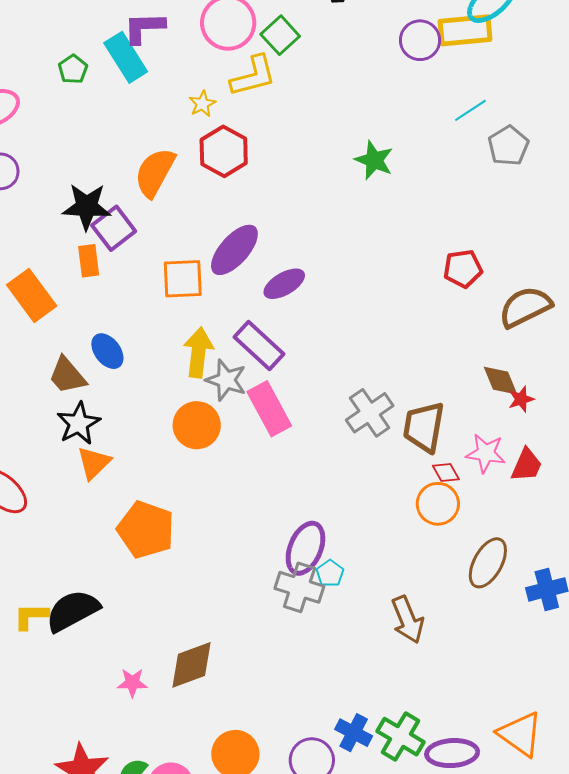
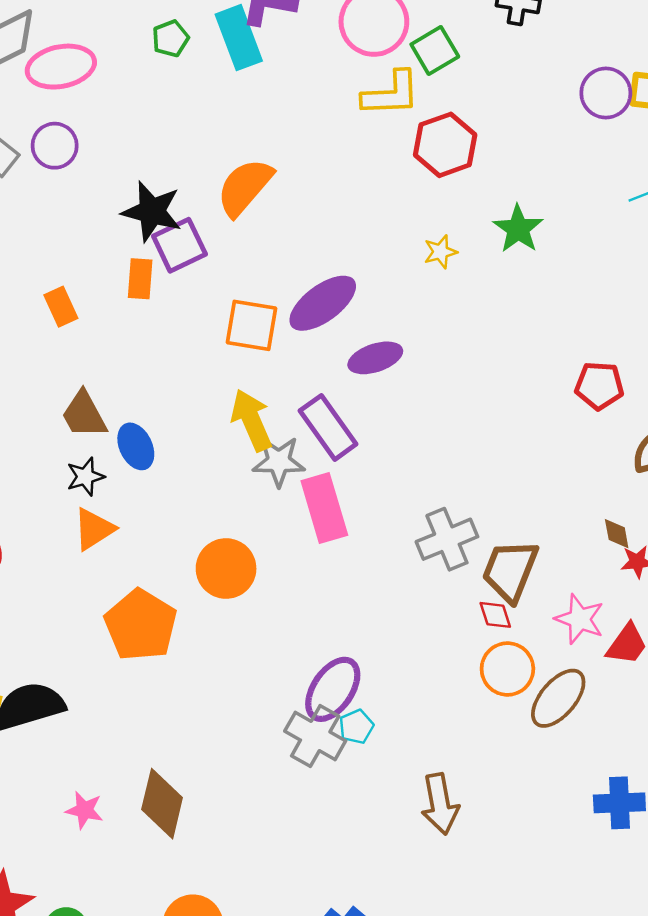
yellow star: (202, 104) -> (440, 252), moved
red hexagon: (224, 151) -> (445, 145), moved
orange rectangle: (32, 295) -> (61, 307), size x0.6
blue ellipse: (107, 351) -> (136, 446), moved
yellow arrow: (198, 352) -> (252, 420), turned -42
gray star: (226, 380) -> (279, 461), turned -30
brown diamond: (501, 381) -> (617, 534), size x0.7
black star: (79, 423) -> (85, 477), size x0.7
orange circle: (197, 425) -> (226, 569), moved
red diamond: (446, 473) -> (495, 615), moved
brown ellipse: (488, 563) -> (558, 698), moved
brown diamond: (192, 665) -> (162, 804), turned -68

